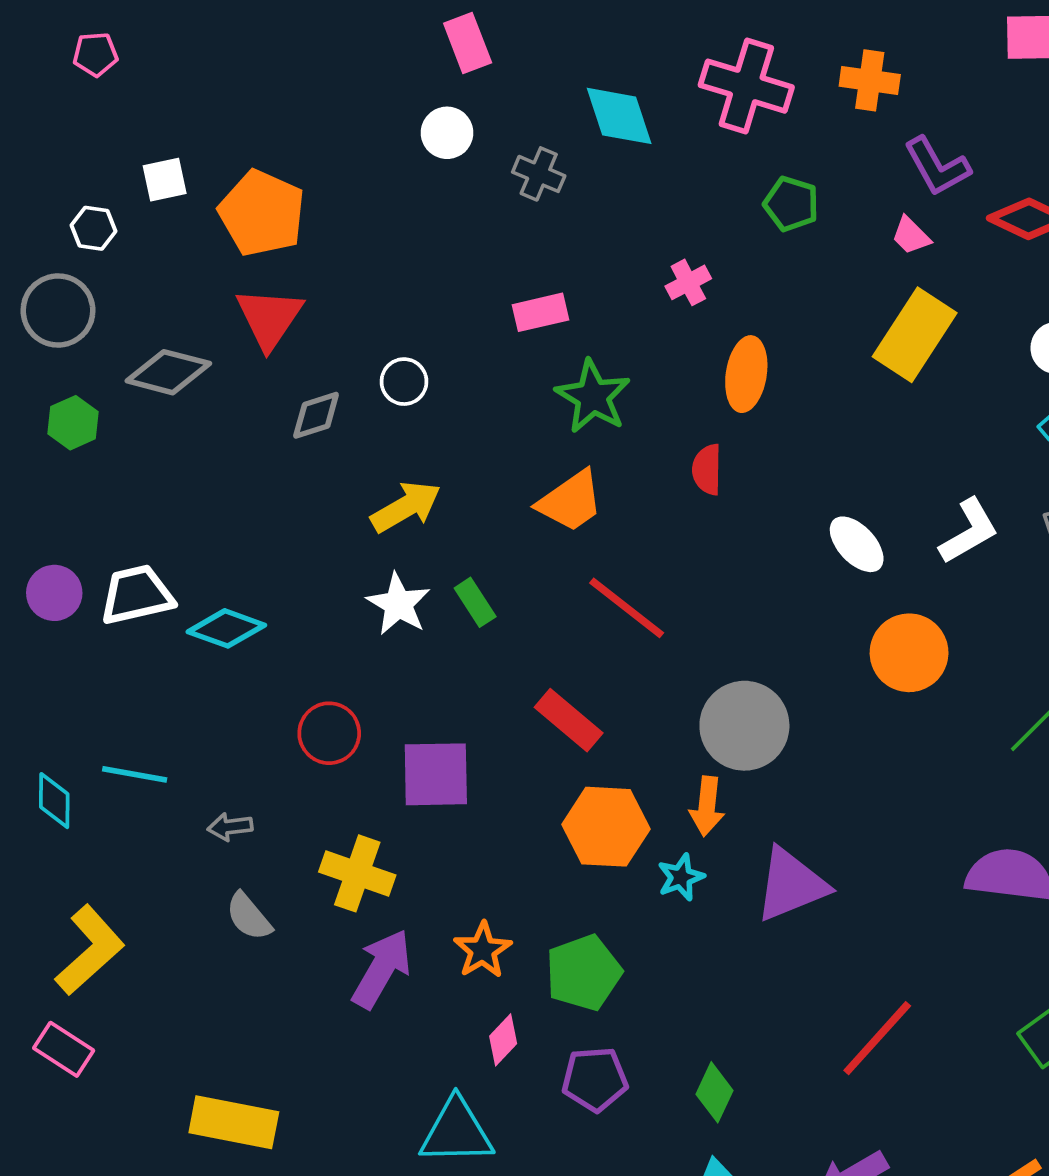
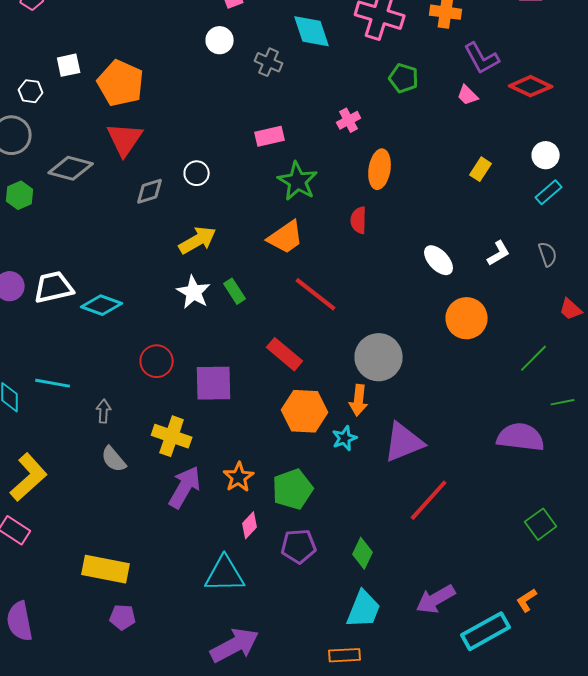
yellow rectangle: (915, 335) -> (481, 169), moved, size x0.5
white L-shape: (969, 531) -> (499, 253), size x0.7
gray arrow: (230, 827) -> (104, 411), turned 100
red line: (877, 1038) -> (429, 500), moved

